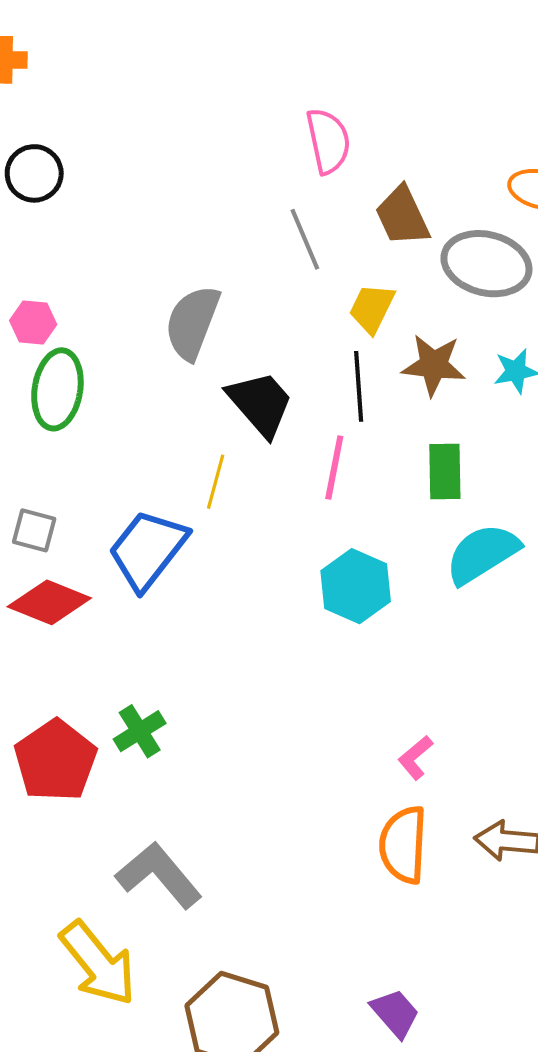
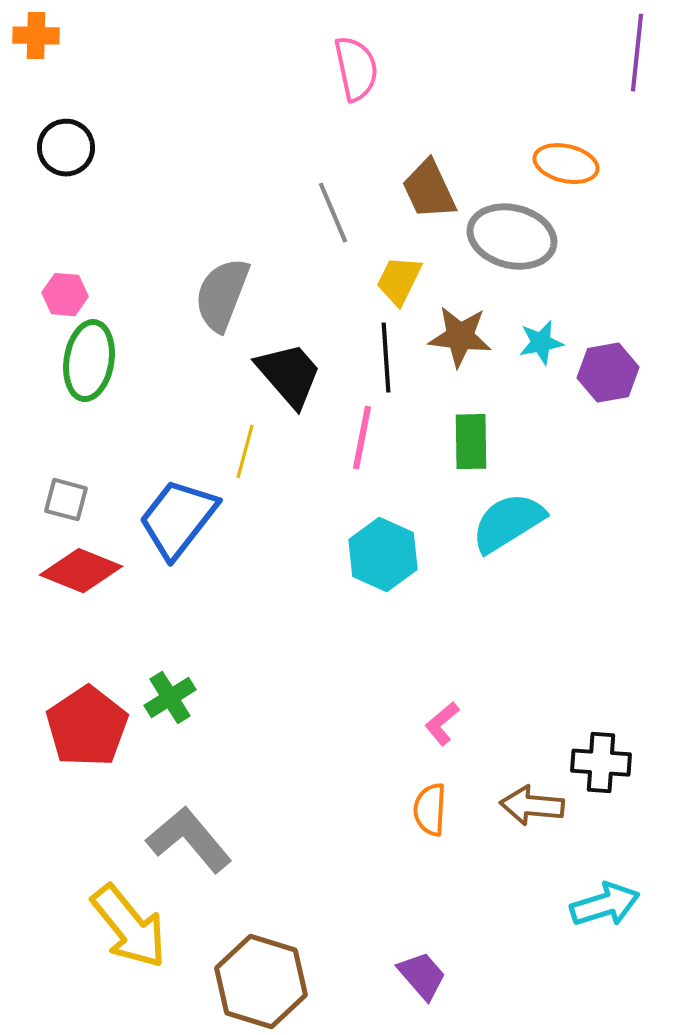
pink semicircle: (328, 141) -> (356, 69), moved
orange semicircle: (403, 845) -> (430, 810), size x0.7

